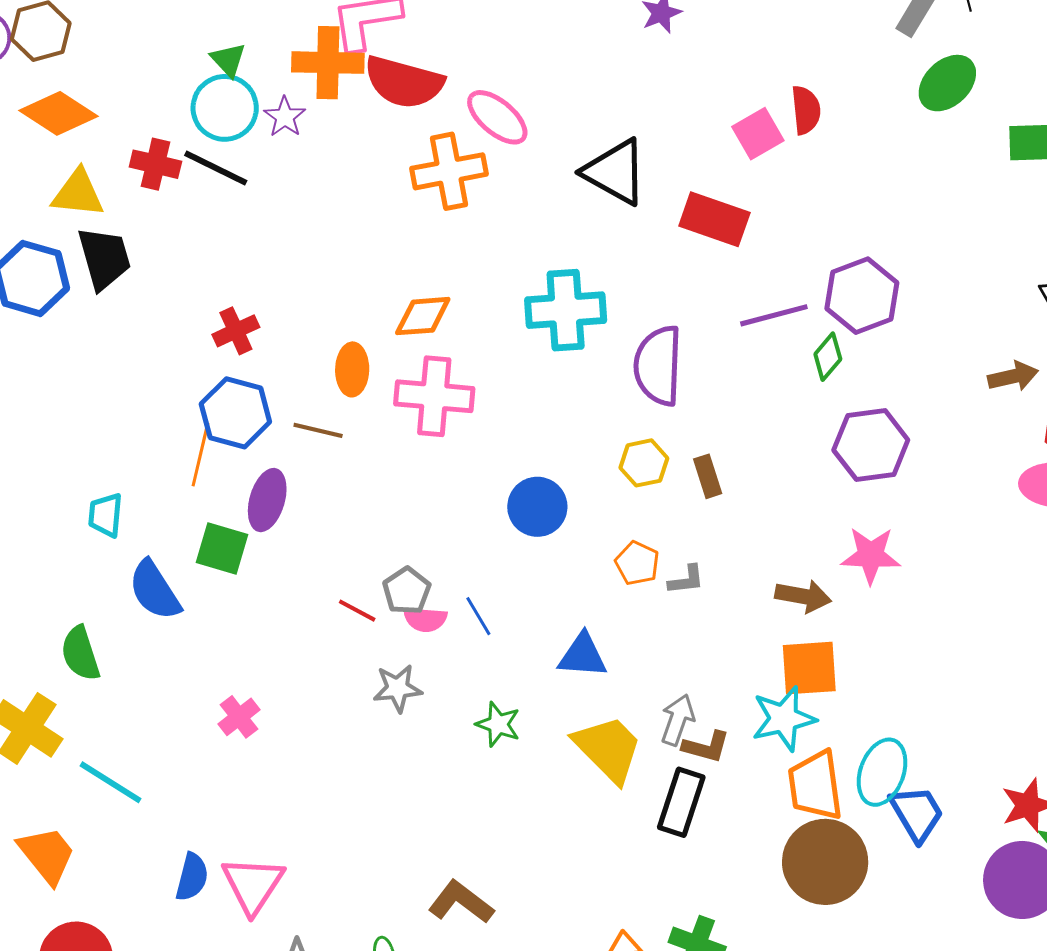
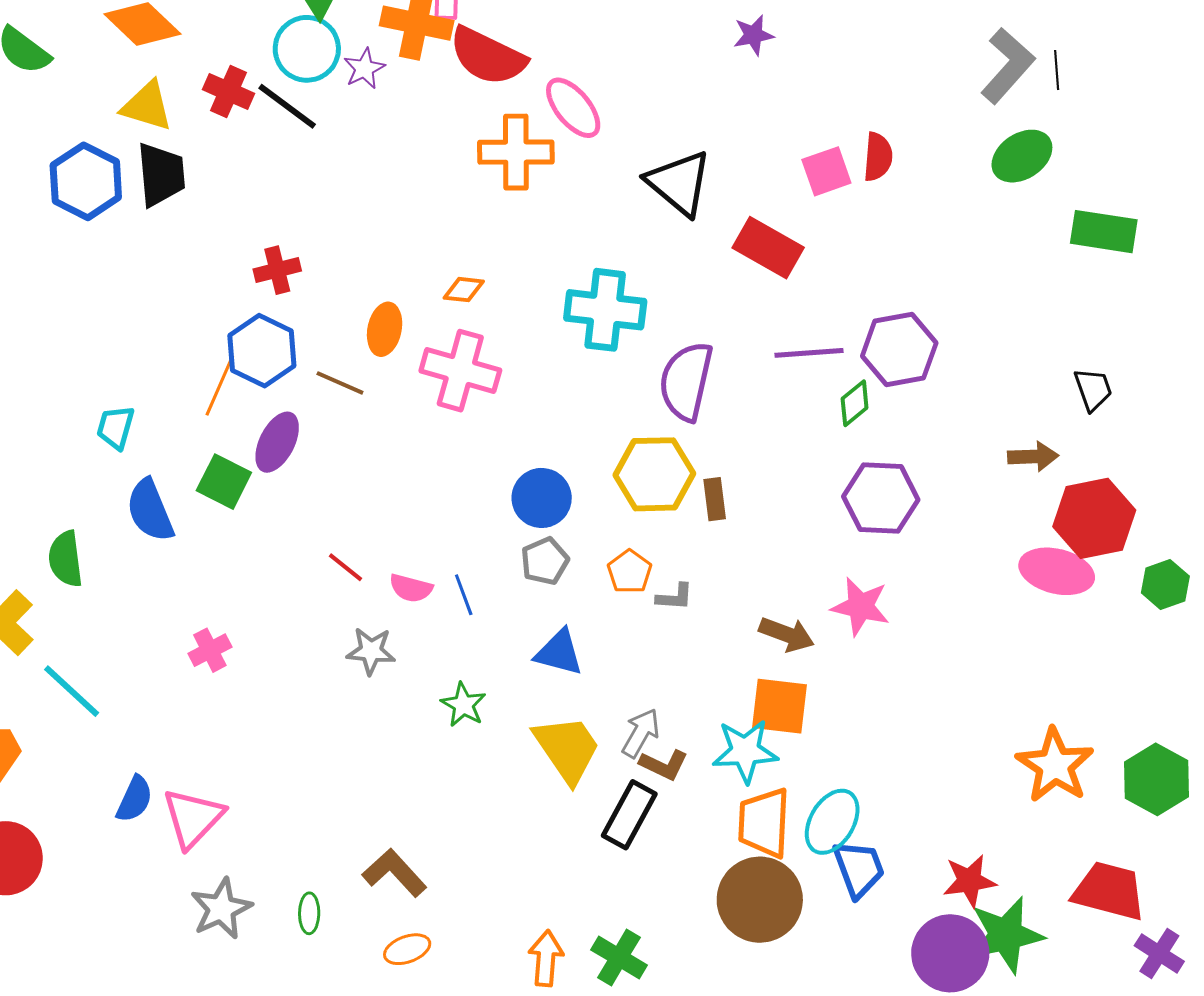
orange diamond: (423, 316) -> (464, 290), size x0.7
yellow hexagon: (644, 463) -> (654, 474), size x1.6
gray pentagon: (407, 591) -> (545, 561), moved

